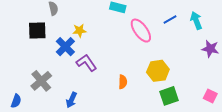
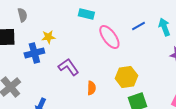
blue cross: (65, 47) -> (34, 53), turned 30
purple L-shape: (87, 63) -> (68, 67), moved

